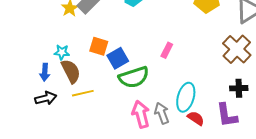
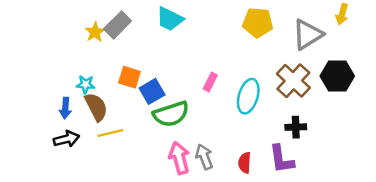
cyan ellipse: (186, 97) -> (248, 96), moved
red semicircle: (196, 118) -> (245, 163), turned -120

